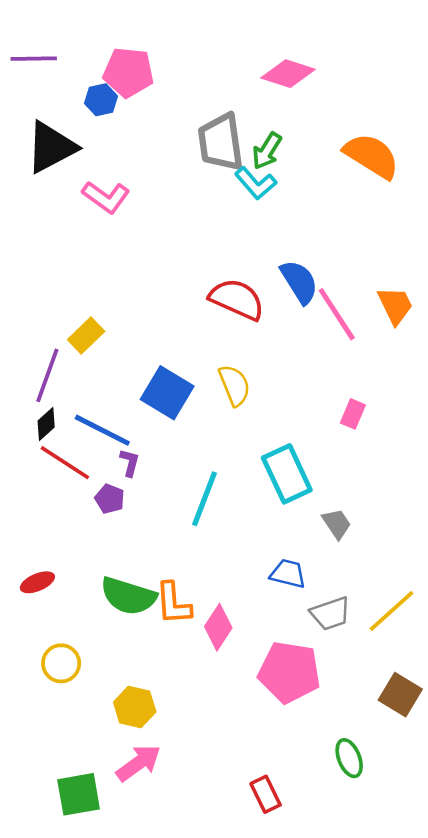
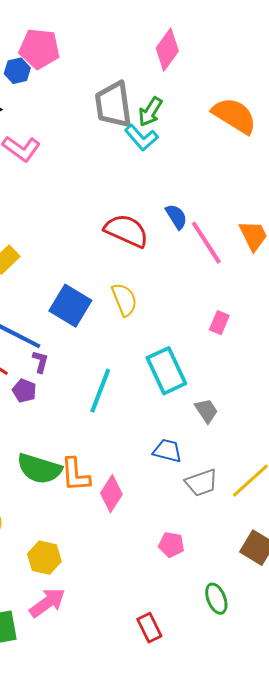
pink diamond: (288, 74) -> (167, 50), turned -72
blue semicircle: (299, 282) -> (176, 217), size x0.7
pink pentagon: (289, 672) -> (171, 545), moved, size x0.5

